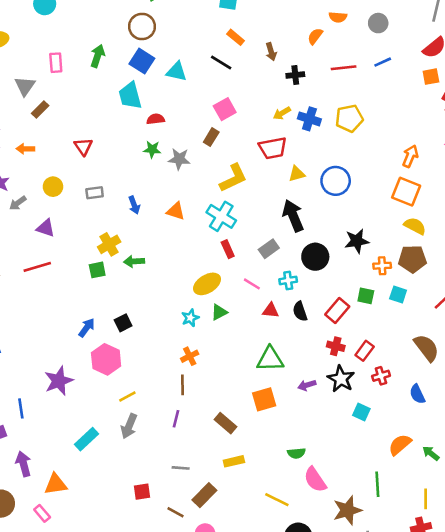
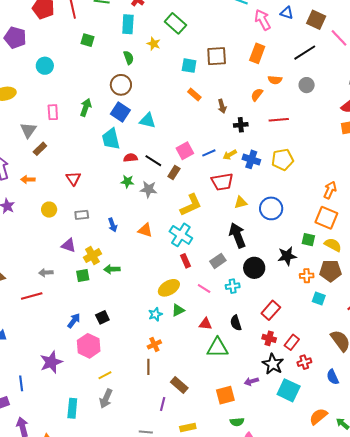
blue line: (383, 62) -> (209, 153), moved
black line: (221, 63) -> (153, 161), moved
gray arrow: (18, 203) -> (46, 273), moved, turned 32
purple triangle: (46, 228) -> (69, 245), moved
red line: (37, 267) -> (32, 296), moved
green square: (366, 296) -> (308, 240), moved
red triangle: (271, 310) -> (205, 324), moved
black semicircle: (300, 311) -> (236, 323), moved
purple arrow: (307, 385) -> (251, 381), moved
orange square: (264, 399) -> (225, 395), moved
cyan square: (361, 412) -> (289, 390), size x1.6
purple line: (176, 419) -> (163, 404), moved
brown rectangle: (226, 423) -> (179, 385), moved
cyan rectangle: (87, 439) -> (72, 408), turned -42

